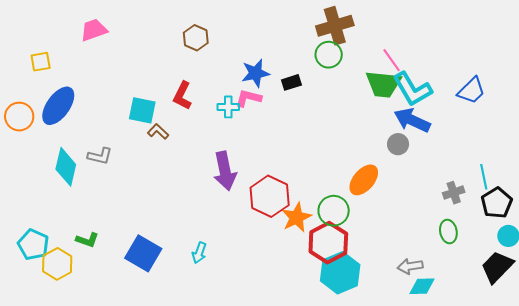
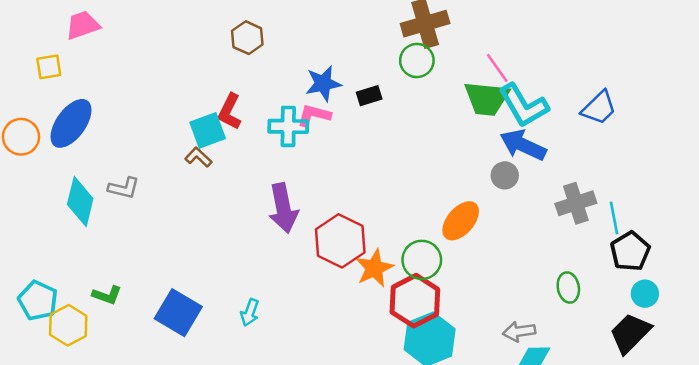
pink trapezoid: (94, 30) -> (83, 25), moved
cyan cross: (228, 107) -> (288, 126), size x1.4
cyan square: (142, 110) -> (208, 130), moved, turned -32
gray cross: (454, 193) -> (576, 203), moved, size x1.4

